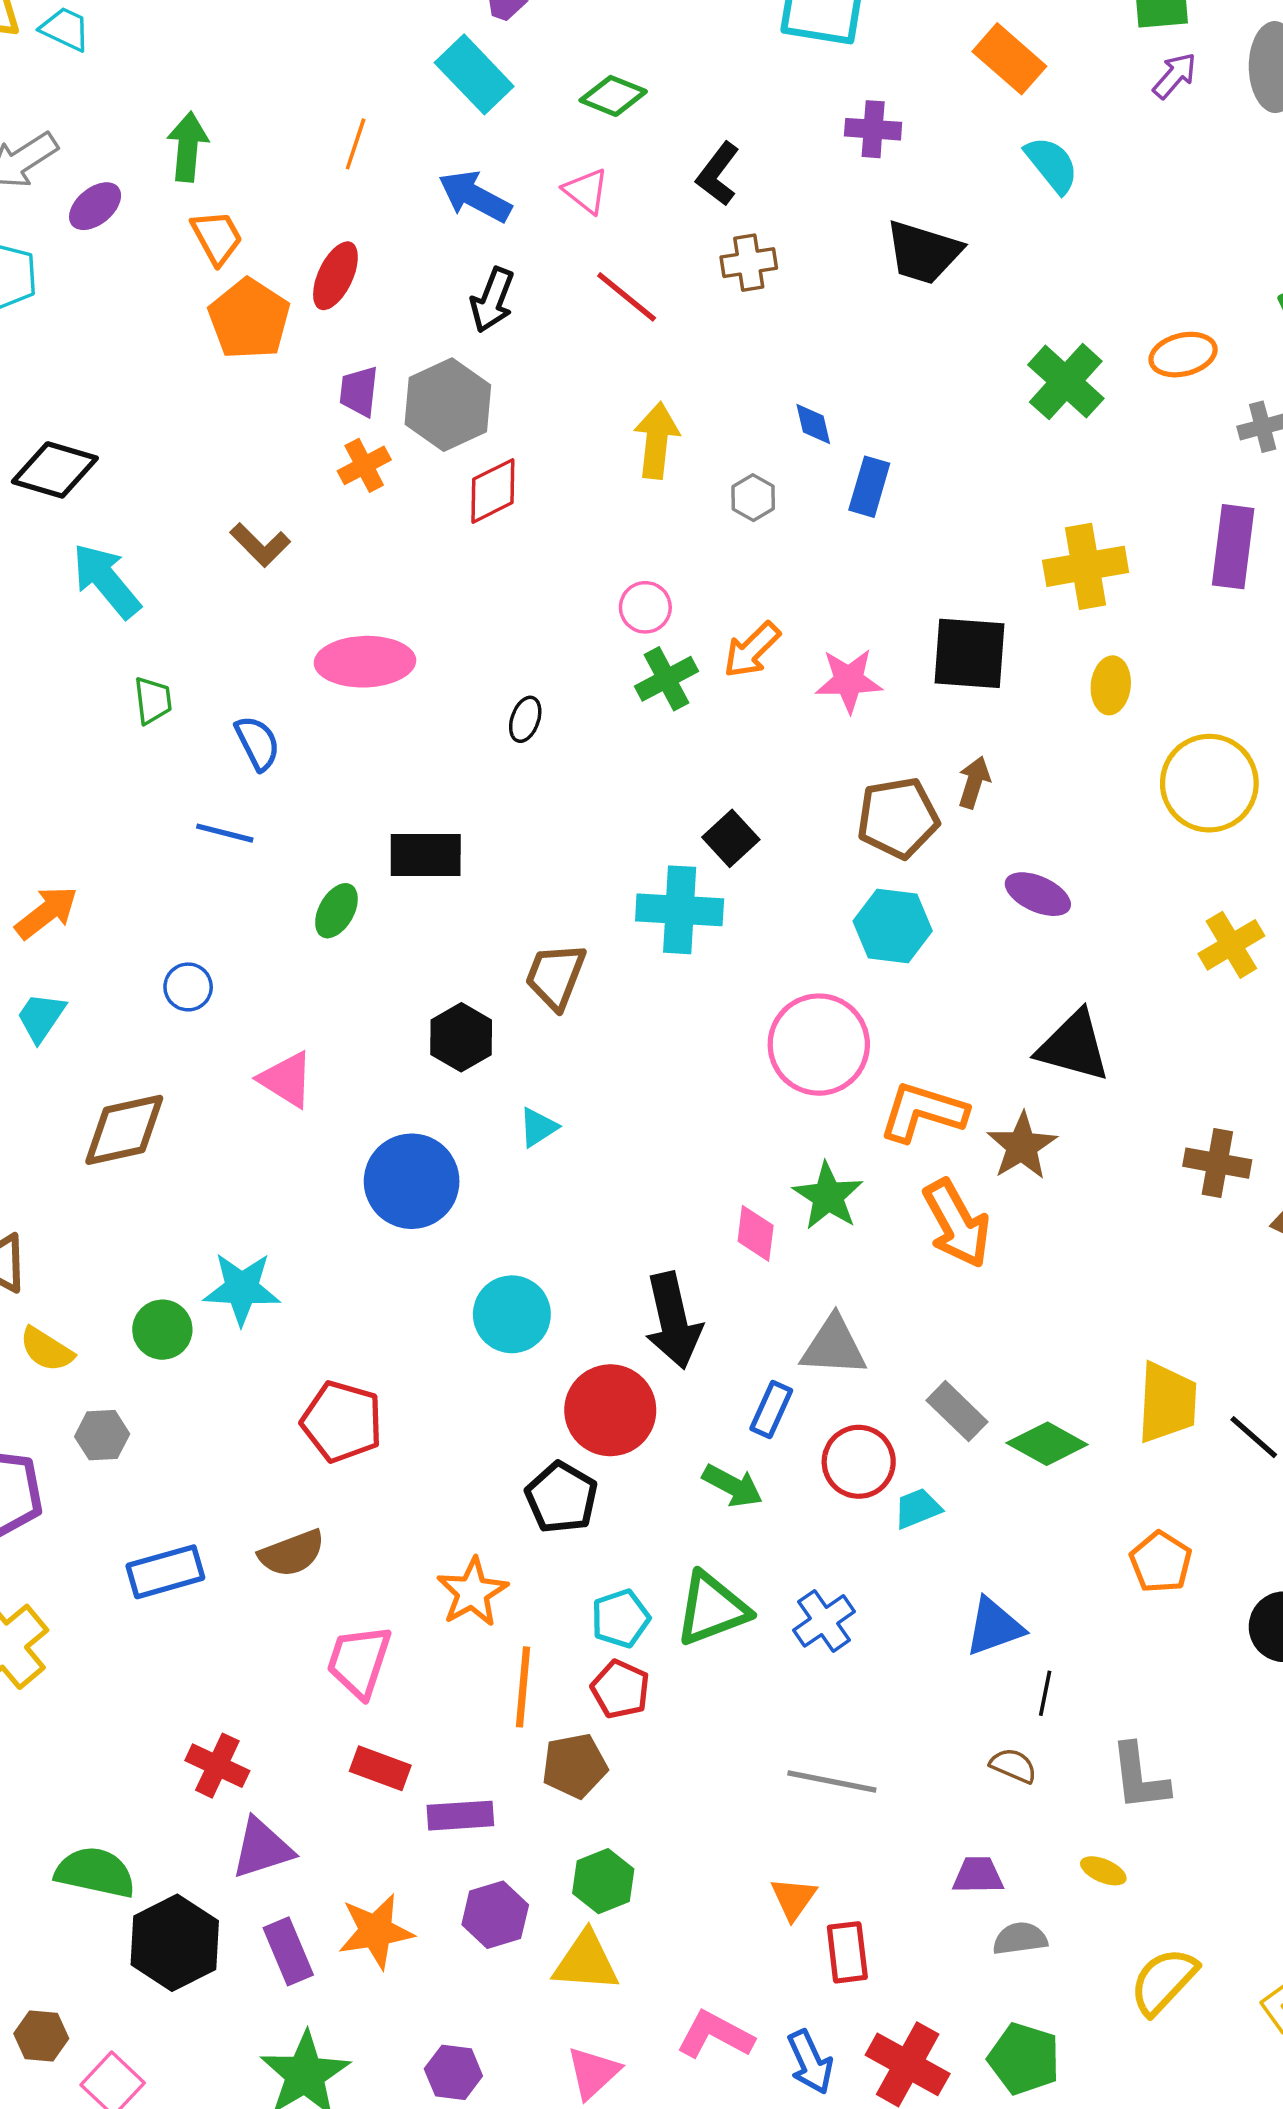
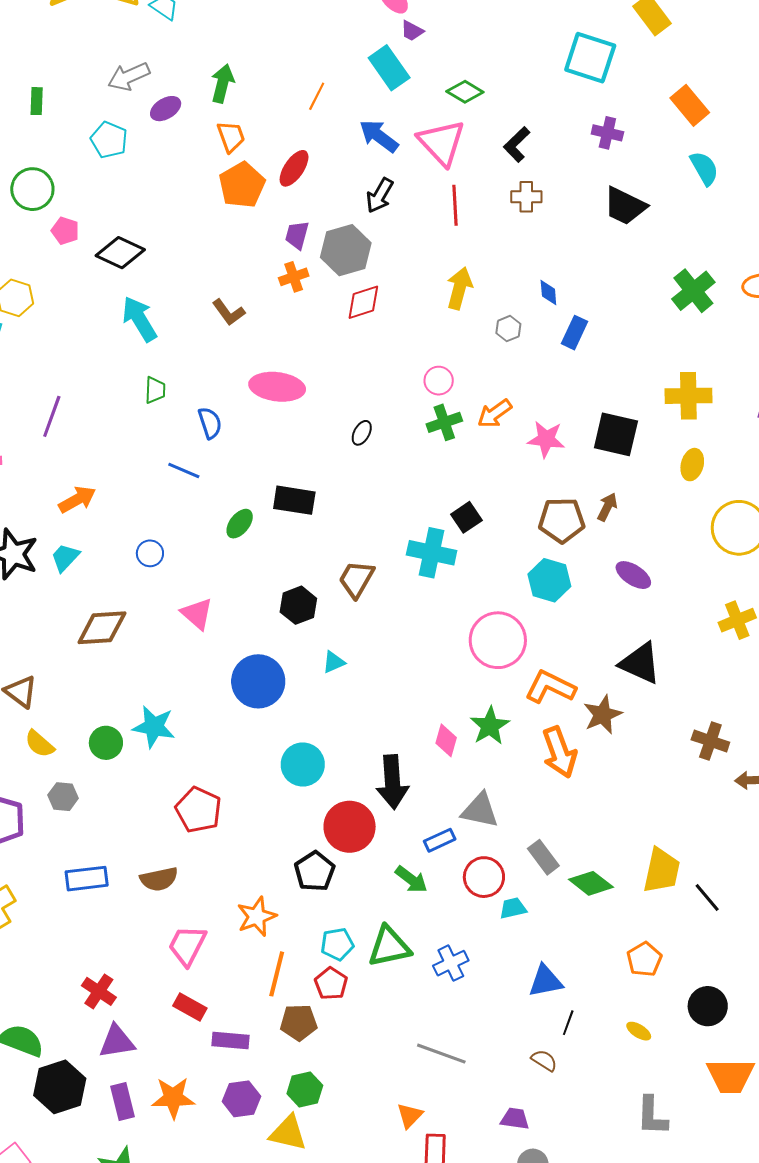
pink triangle: (586, 191) -> (442, 143), size x1.8
red line: (627, 297) -> (455, 205), turned 39
blue rectangle: (771, 1409) -> (440, 840), turned 32
gray L-shape: (1139, 1777) -> (652, 1116), moved
yellow ellipse: (1103, 1871) -> (639, 1031), moved

